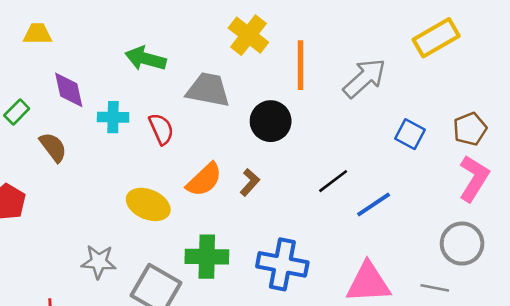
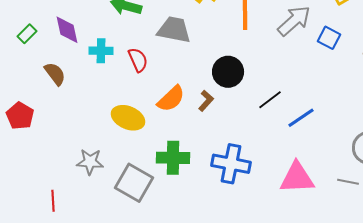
green rectangle: (17, 112) -> (27, 34), moved
black circle: (271, 121) -> (228, 72), moved
blue square: (410, 134) -> (329, 38), moved

